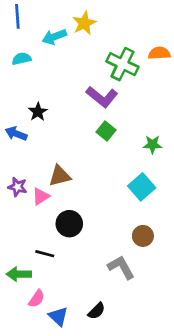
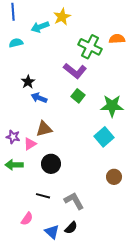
blue arrow: (16, 134) -> (39, 98), moved
green star: (152, 145) -> (112, 106), size x1.6
brown circle: (143, 236) -> (114, 177), moved
black line: (45, 254) -> (43, 196), moved
gray L-shape: (121, 267) -> (74, 201), moved
green arrow: (19, 274) -> (14, 165), moved
blue triangle: (58, 316) -> (52, 232), moved

